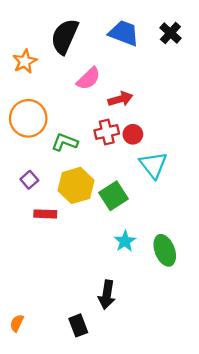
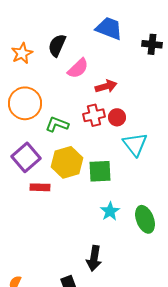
black cross: (170, 33) -> (152, 44), moved, turned -36
black semicircle: (65, 36) -> (57, 45), moved, size x0.7
purple square: (29, 180) -> (26, 157), size x1.8
green square: (114, 196) -> (100, 171), turned 30

